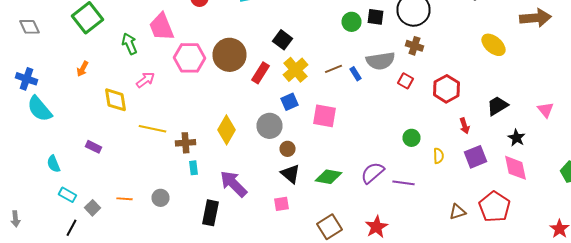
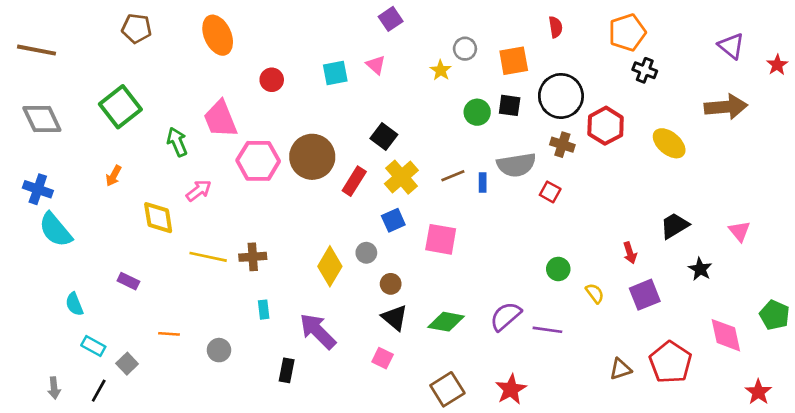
gray diamond: (30, 27) -> (42, 119), size x1.4
blue rectangle: (356, 74) -> (483, 182), turned 32
red hexagon: (446, 89) -> (606, 126), moved
gray circle: (270, 126) -> (366, 253), size x0.6
yellow diamond: (226, 130) -> (330, 266), moved
brown cross: (186, 143) -> (253, 257), moved
yellow semicircle: (438, 156) -> (595, 293), turned -35
pink diamond: (516, 168) -> (726, 335), moved
orange line: (124, 199) -> (169, 334), moved
pink square: (282, 204) -> (383, 358), turned 35
black rectangle: (210, 213) -> (287, 370), size x0.7
gray arrow: (16, 219) -> (54, 388), moved

